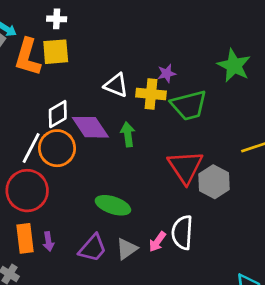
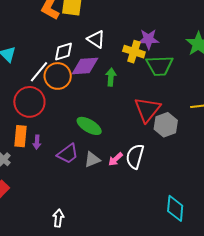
purple star: (167, 73) -> (148, 39), size x1.5
white triangle: (116, 85) -> (96, 39), moved
purple diamond: (90, 127) -> (85, 66), turned -72

